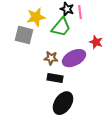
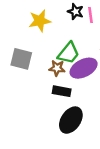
green trapezoid: (61, 27) -> (69, 53), moved
gray square: (24, 35) -> (21, 59), moved

